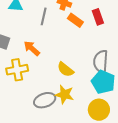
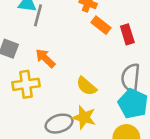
gray line: (44, 16) -> (38, 15), moved
red rectangle: (98, 17) -> (127, 34), moved

